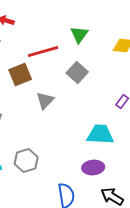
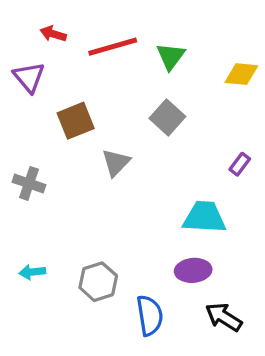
red line: (43, 51) -> (113, 47), moved
gray hexagon: (26, 160) -> (98, 282), moved

